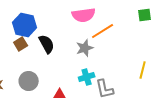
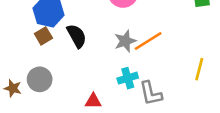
orange line: (103, 31) -> (148, 41), moved
gray circle: (29, 81) -> (40, 79), moved

